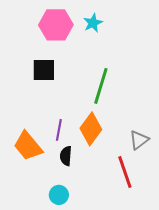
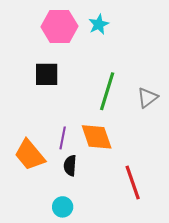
orange diamond: (91, 129) -> (97, 137), turned -56
gray triangle: (139, 140) -> (147, 98), moved

